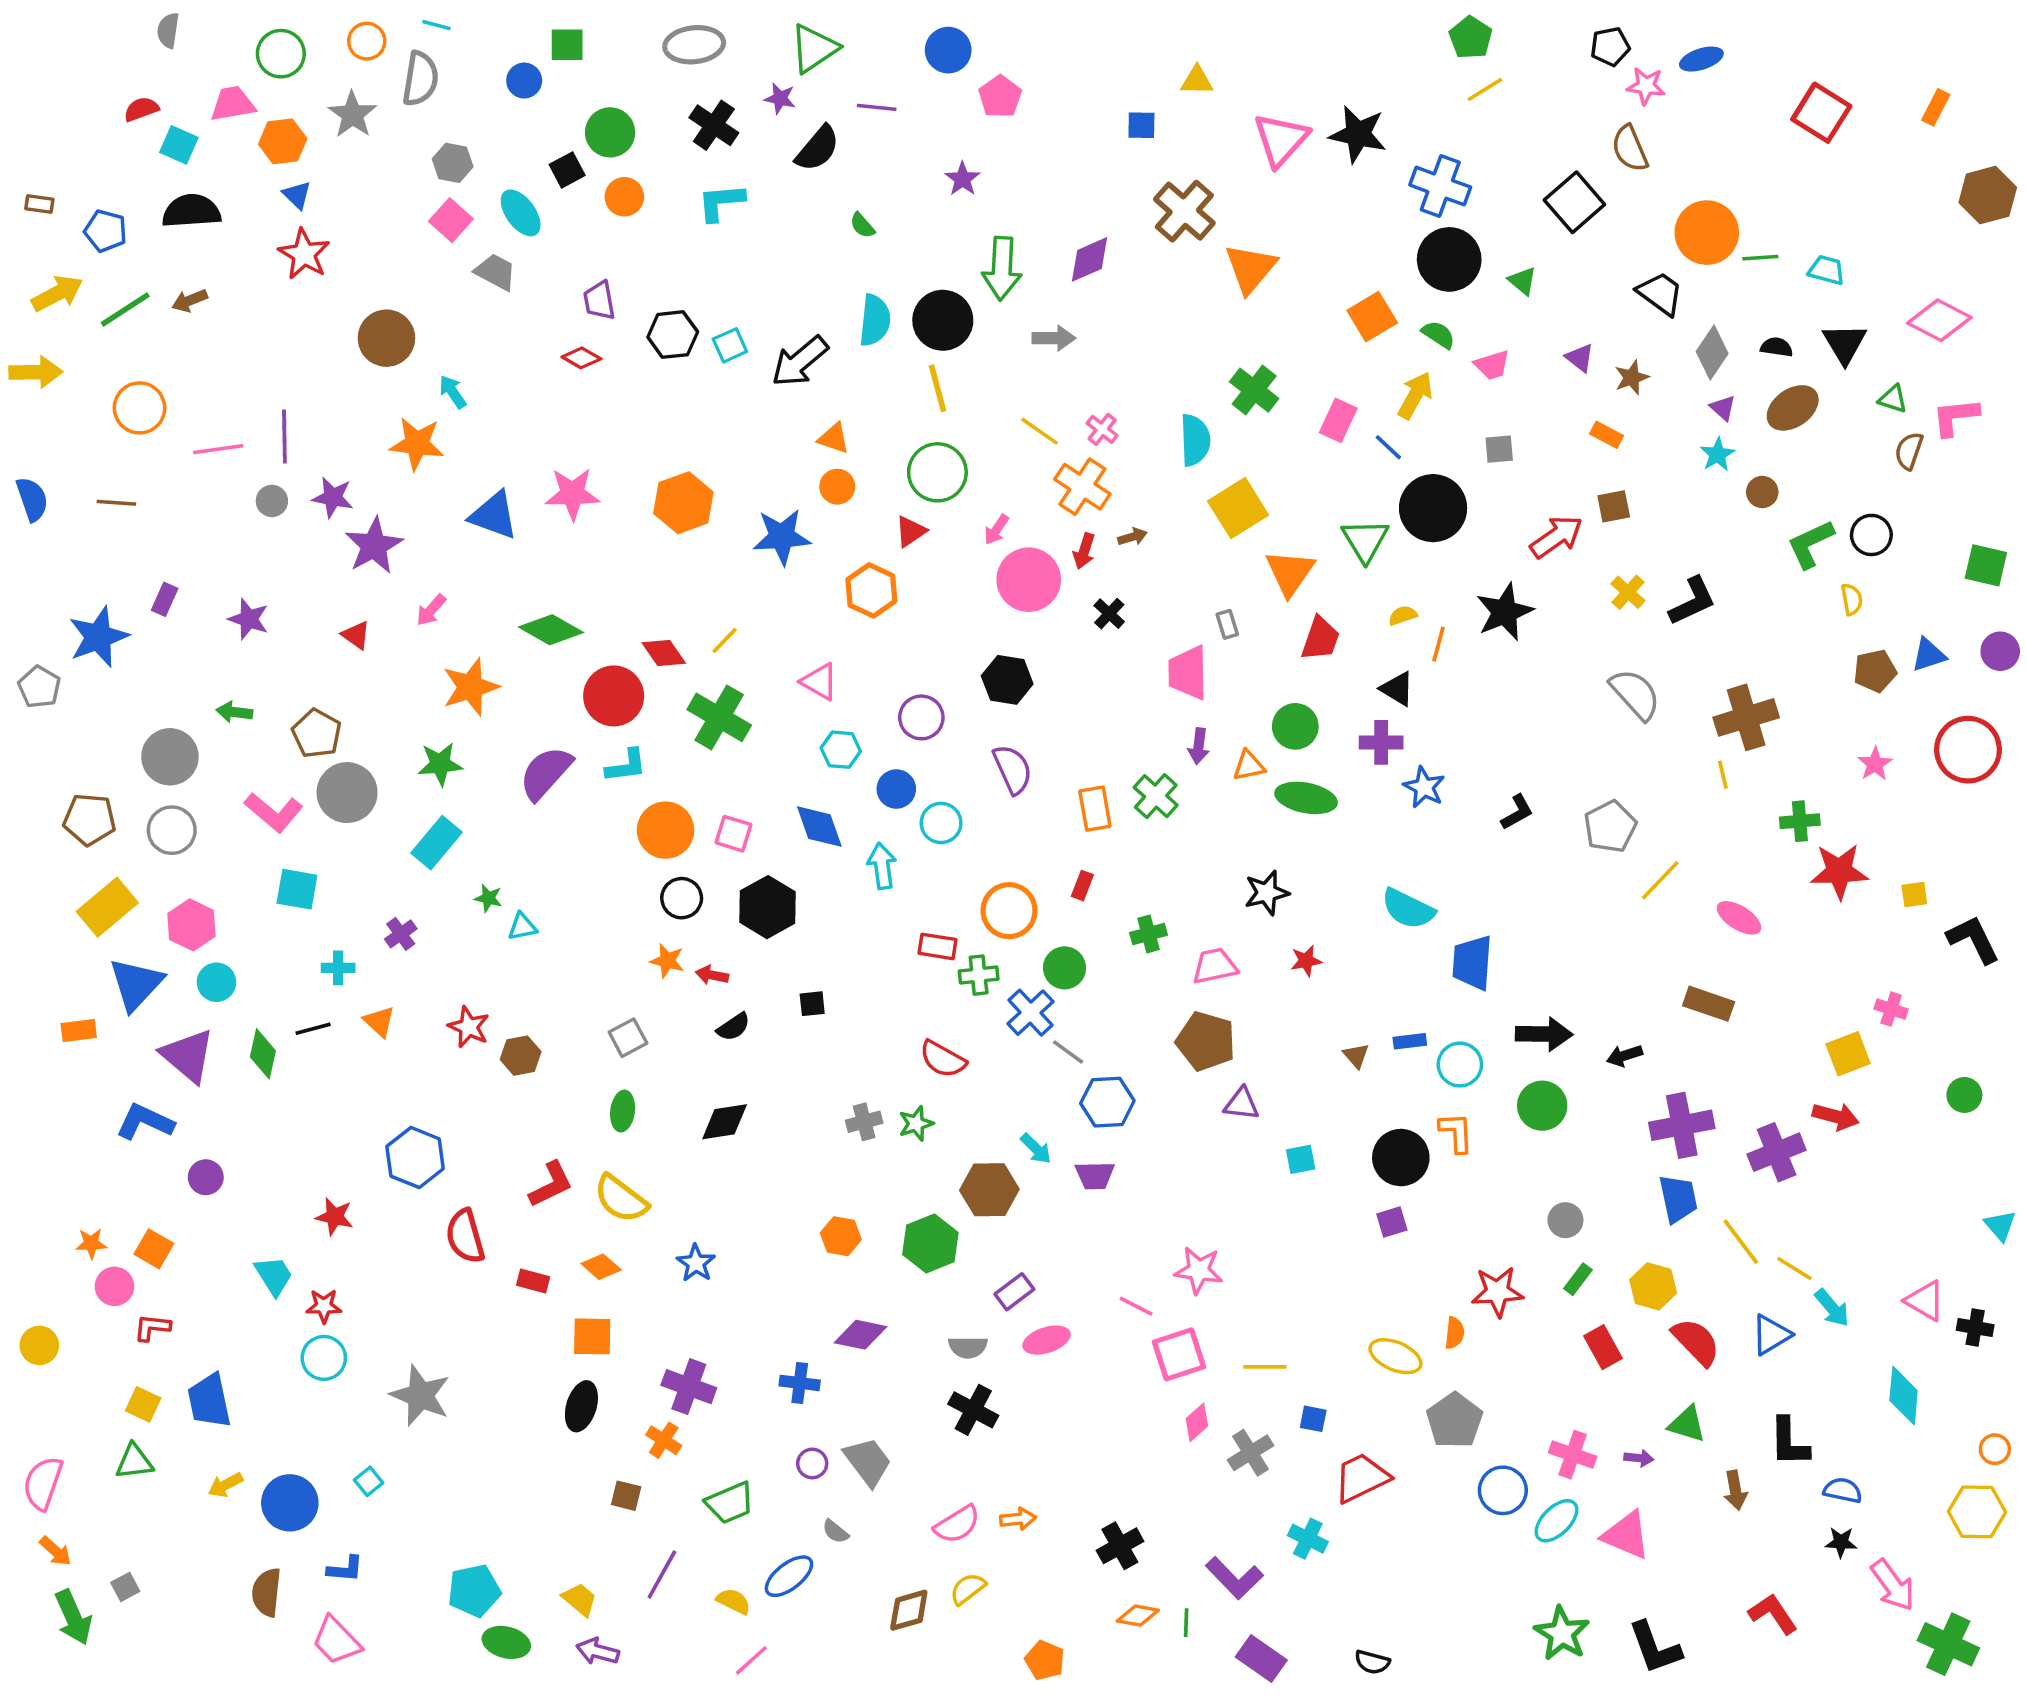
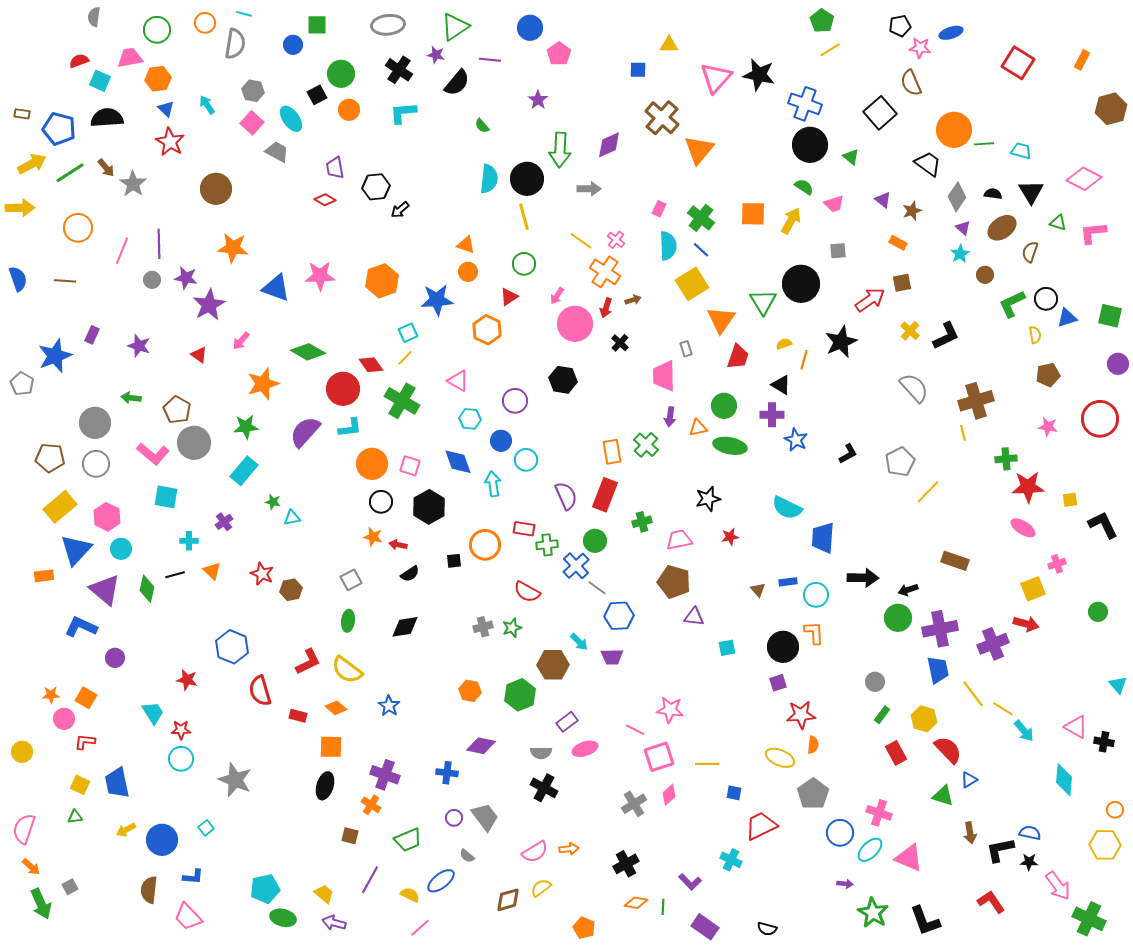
gray star: (352, 115) -> (133, 184), moved
blue pentagon: (106, 231) -> (59, 129), size x1.4
brown arrow: (190, 301) -> (106, 168), turned -108
orange square: (1372, 317) -> (753, 214), moved, turned 32
cyan square: (730, 345) -> (408, 333), moved
black arrow: (800, 361) -> (400, 210), moved, size x0.6
cyan arrow: (453, 392) -> (207, 105), moved
pink rectangle: (1338, 420) -> (659, 209), moved, size x0.7
blue line: (1388, 447) -> (701, 250), moved
pink line: (218, 449) -> (122, 251), turned -60
brown semicircle: (1909, 451) -> (1030, 252), moved
green circle: (937, 472) -> (524, 264), size x0.7
blue triangle: (1929, 655) -> (1067, 318), moved
pink star: (1875, 764) -> (1048, 427), turned -30
purple semicircle: (1013, 769) -> (566, 496), moved
red rectangle: (1082, 886) -> (605, 495), size x2.0
orange circle: (1009, 911) -> (485, 545), moved
pink ellipse: (1739, 918) -> (1023, 528), moved
pink cross: (1891, 1009) -> (1057, 564), turned -36
green circle: (1542, 1106) -> (898, 618), moved
red star: (1497, 1292) -> (801, 715), moved
blue triangle: (1771, 1335) -> (969, 780), moved, size x0.7
black L-shape: (1789, 1442) -> (1000, 850), moved, turned 80
gray cross: (1251, 1453) -> (634, 804), moved
purple arrow: (1639, 1458) -> (845, 884), moved
green triangle: (134, 1462) -> (75, 817), size x0.7
purple L-shape: (1234, 1578) -> (690, 882), size x0.7

